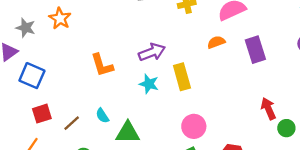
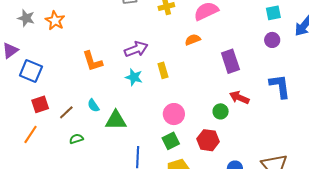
gray star: (26, 28) -> (26, 18), moved
purple rectangle: (255, 50) -> (230, 61), moved
yellow rectangle: (182, 77) -> (163, 70), size x0.7
red arrow: (268, 109) -> (239, 98), turned -42
green circle: (286, 128) -> (221, 111), moved

